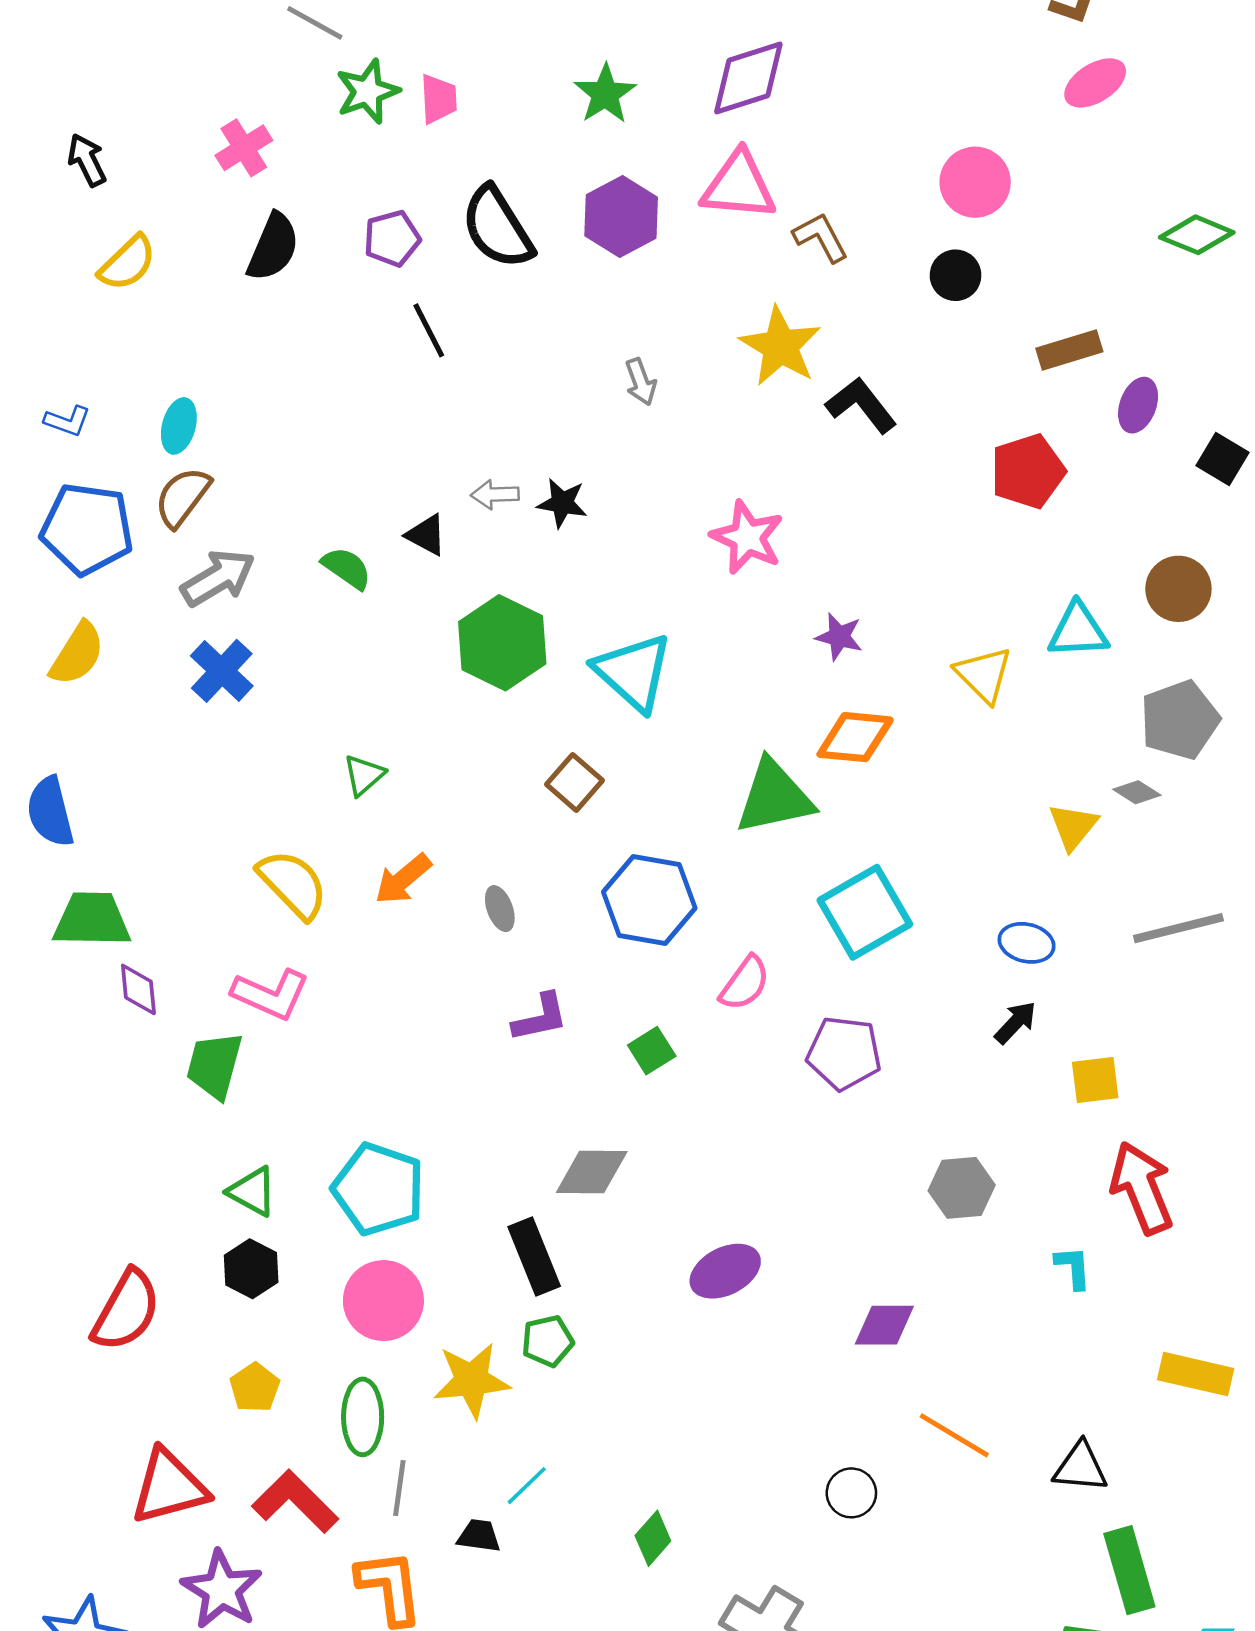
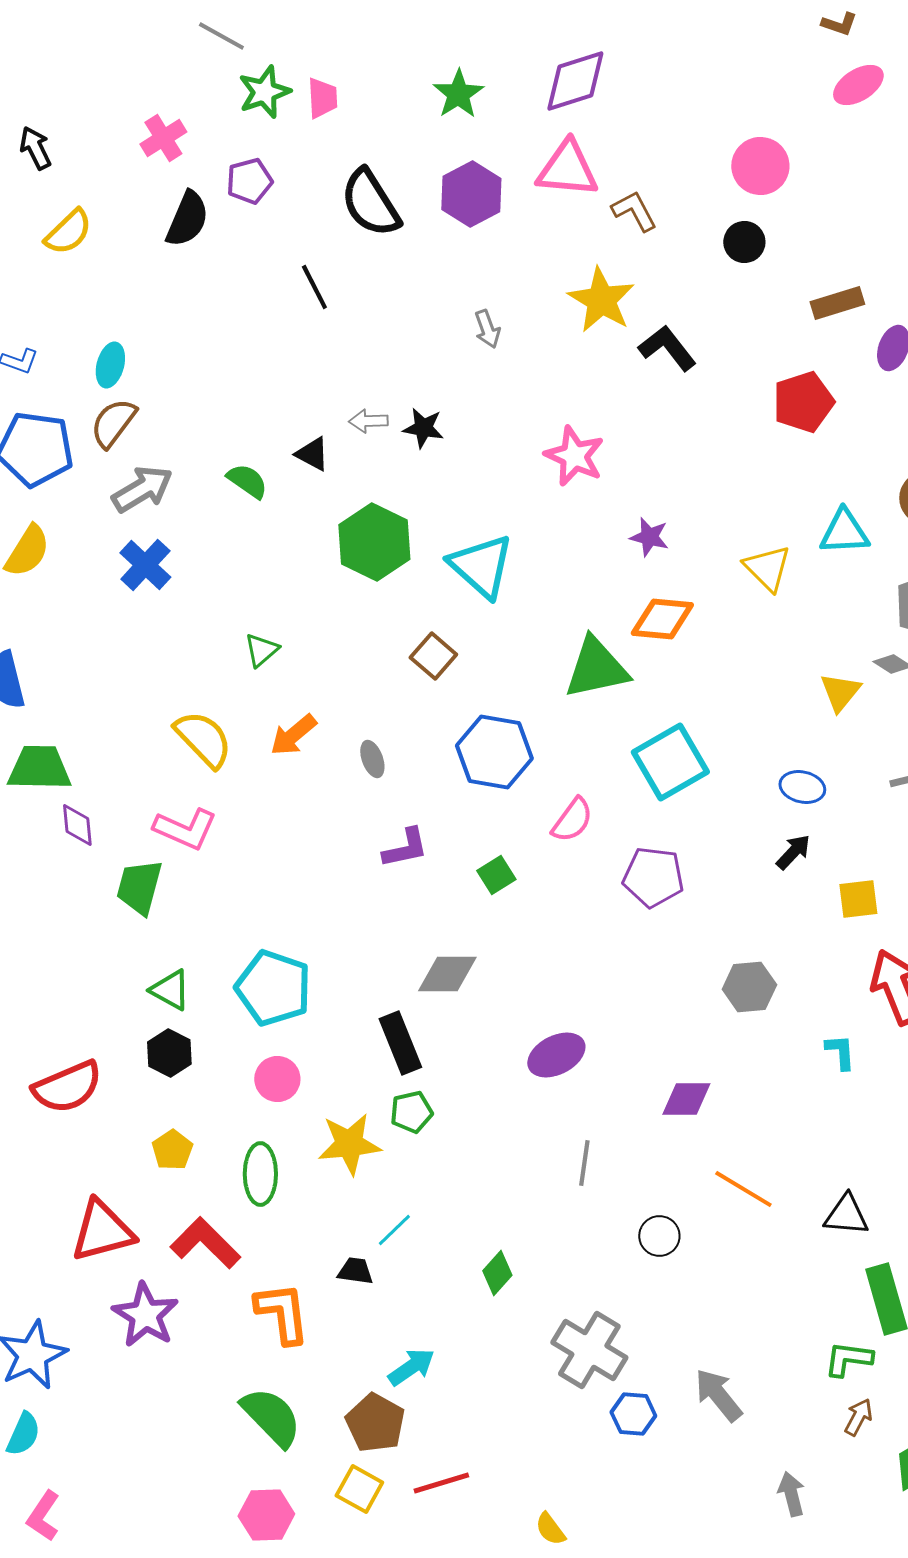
purple pentagon: (392, 239) -> (249, 181), moved
pink circle: (383, 1301) -> (277, 1079), size x0.7
red semicircle: (126, 1310) -> (67, 1087), turned 38
gray line: (399, 1488) -> (584, 1163), moved

